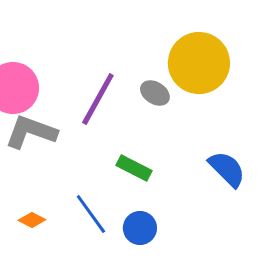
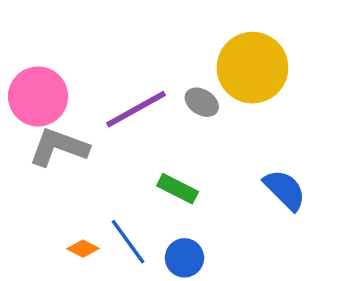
purple line: (98, 99) -> (136, 109), turned 32
orange diamond: (32, 220) -> (83, 249), moved

